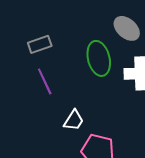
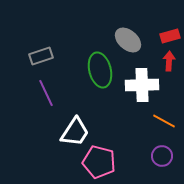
white trapezoid: (74, 120) -> (75, 132), size x1.4

